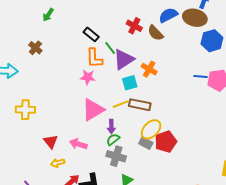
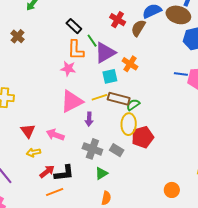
brown semicircle: (155, 33) -> (138, 28), turned 72
yellow ellipse: (151, 129) -> (129, 124), turned -45
green semicircle: (113, 139) -> (133, 105), moved
gray rectangle: (146, 143) -> (117, 150), moved

